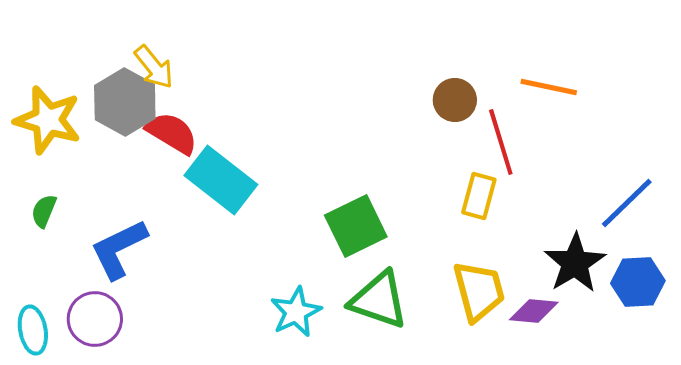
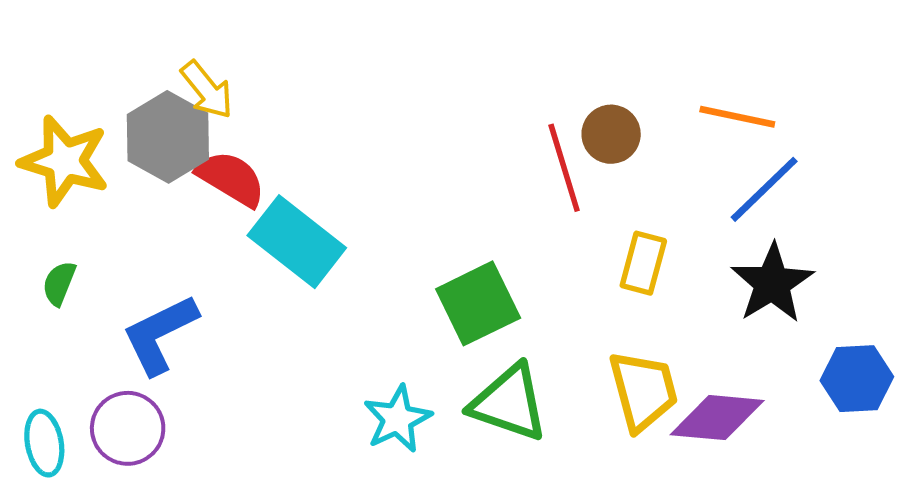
red line: (501, 142) -> (564, 168), moved
blue line: (627, 203) -> (764, 189), moved
black star: (575, 263) -> (772, 283), moved
purple diamond: (534, 311) -> (717, 418), size x1.4

